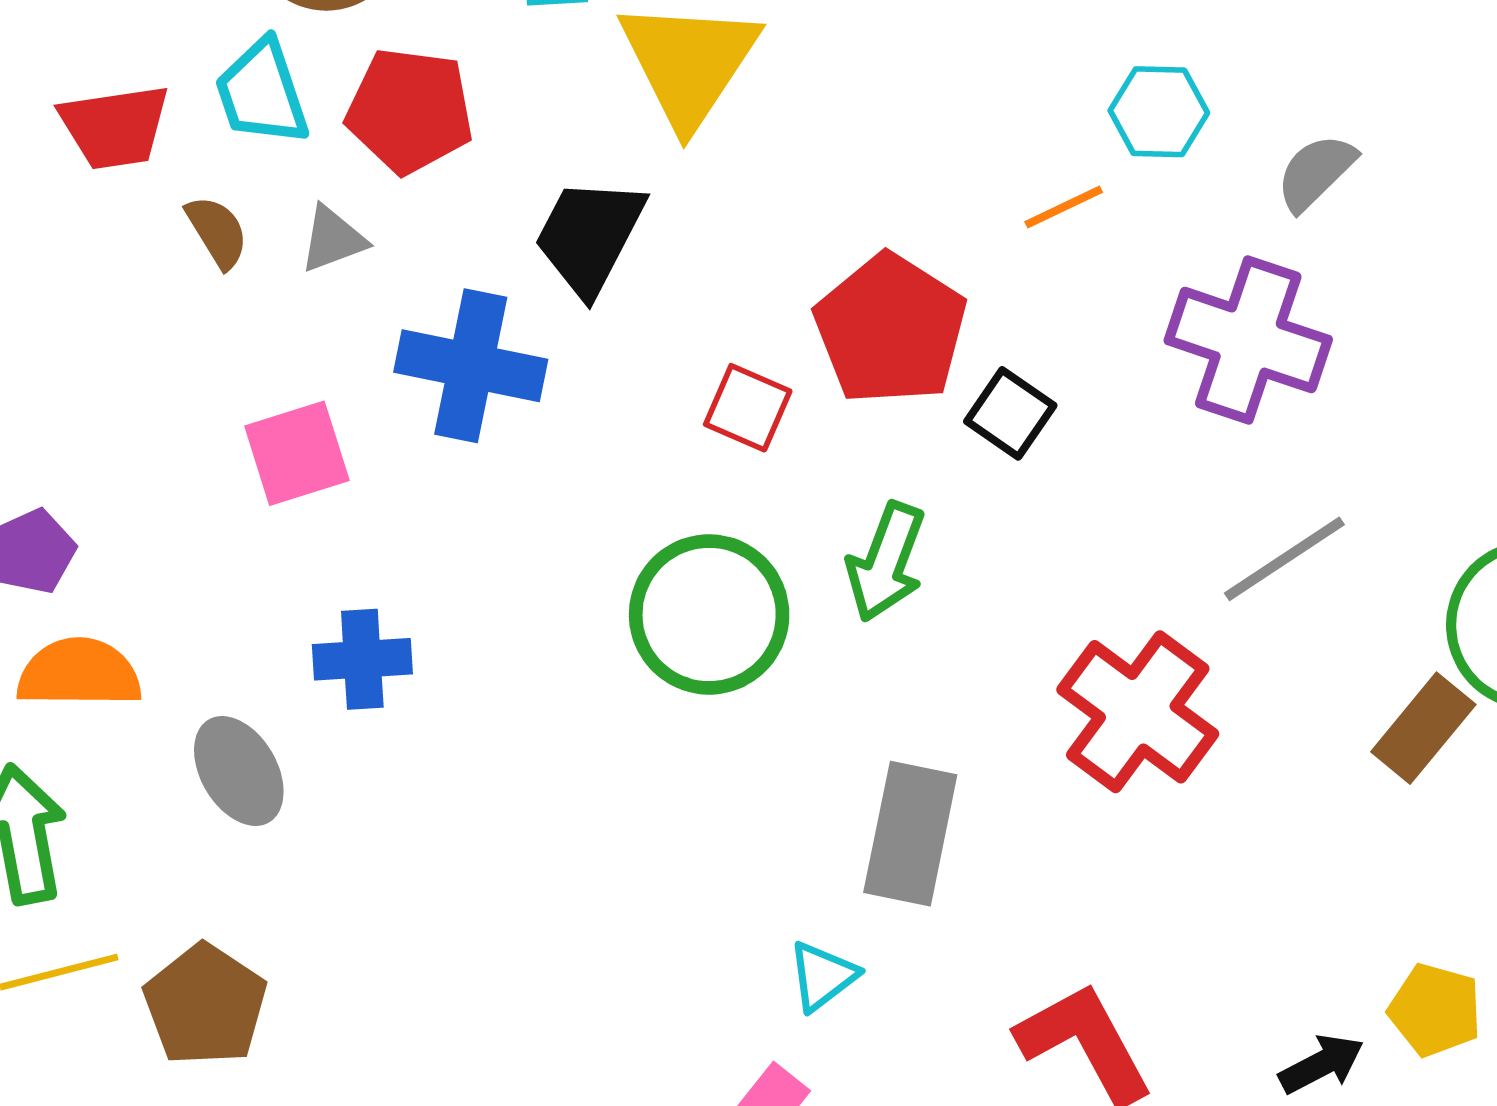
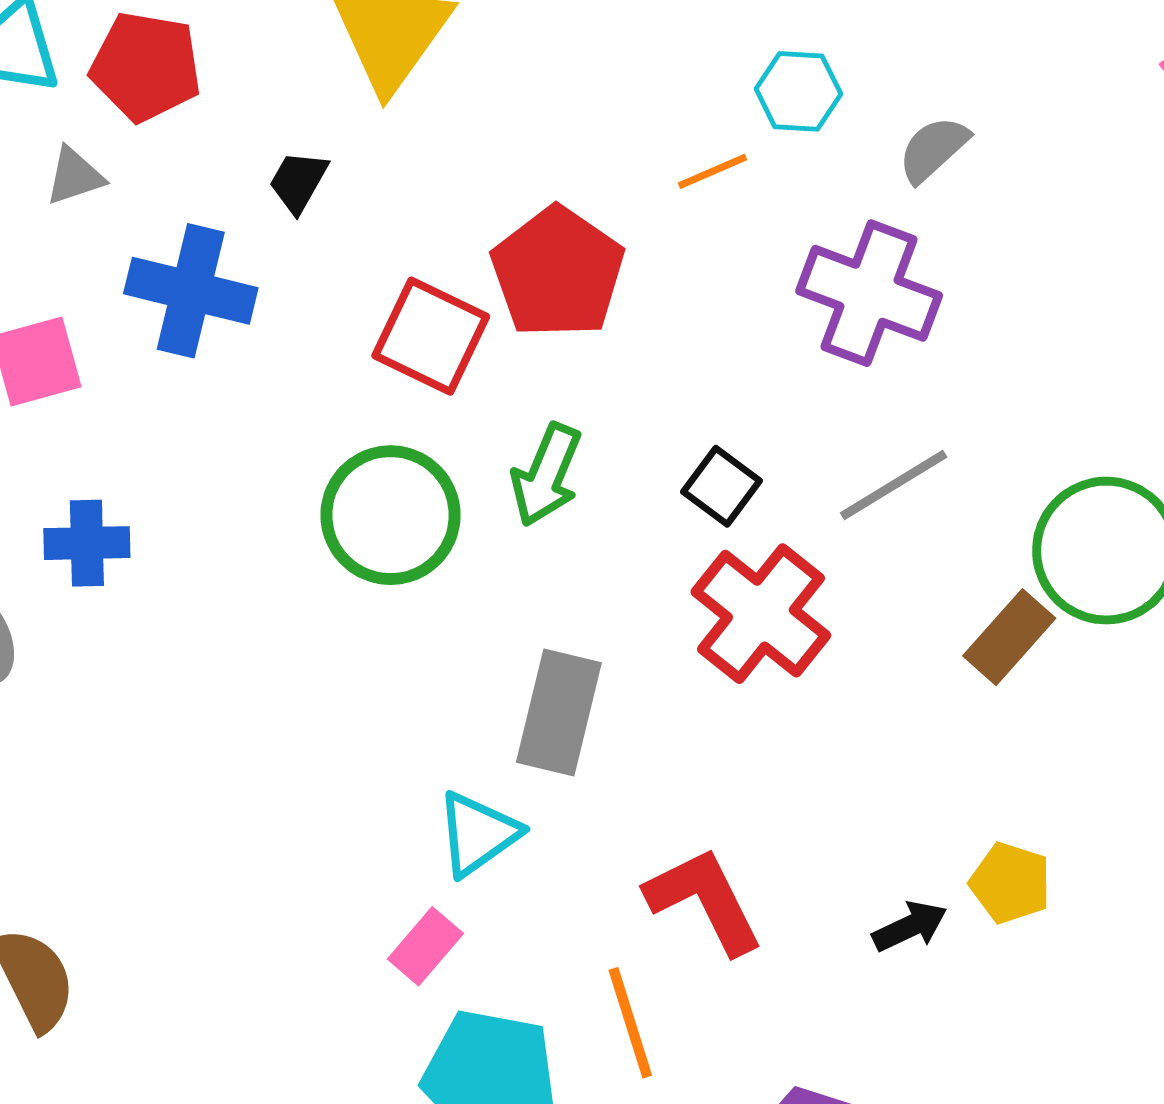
black trapezoid: (589, 236) -> (298, 182), size x0.6
red square: (748, 408) -> (431, 336), size x1.5
black square: (1010, 413) -> (722, 486), moved
cyan triangle: (823, 976) -> (478, 834), size x1.4

